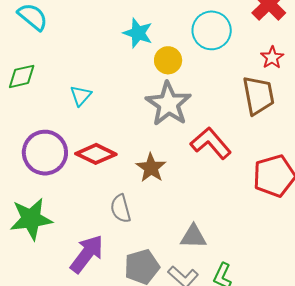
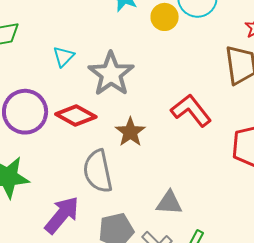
yellow circle: (168, 60) -> (165, 17), moved
gray star: (168, 104) -> (111, 74), moved
gray semicircle: (121, 209) -> (98, 171), size x1.5

